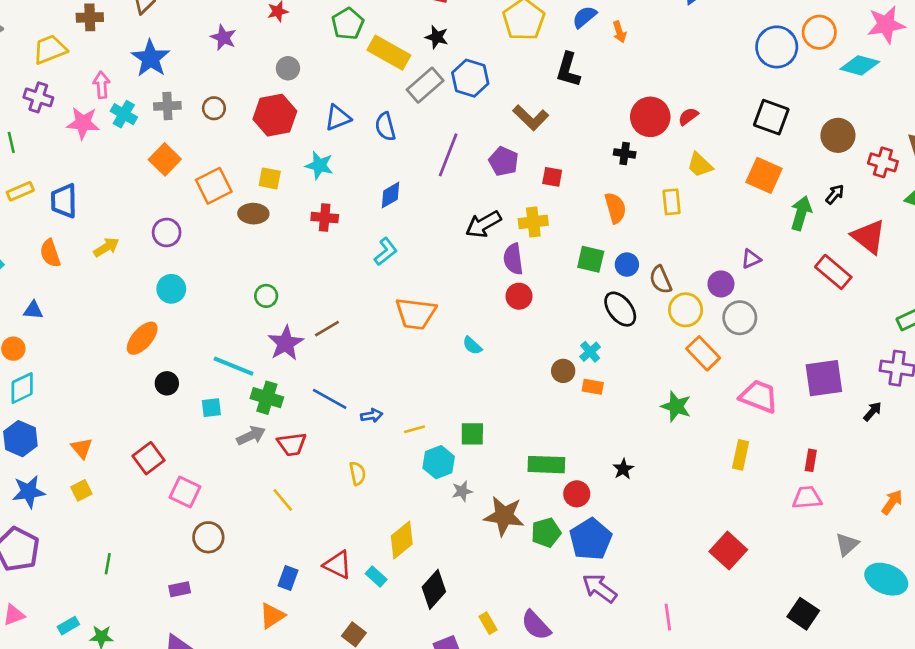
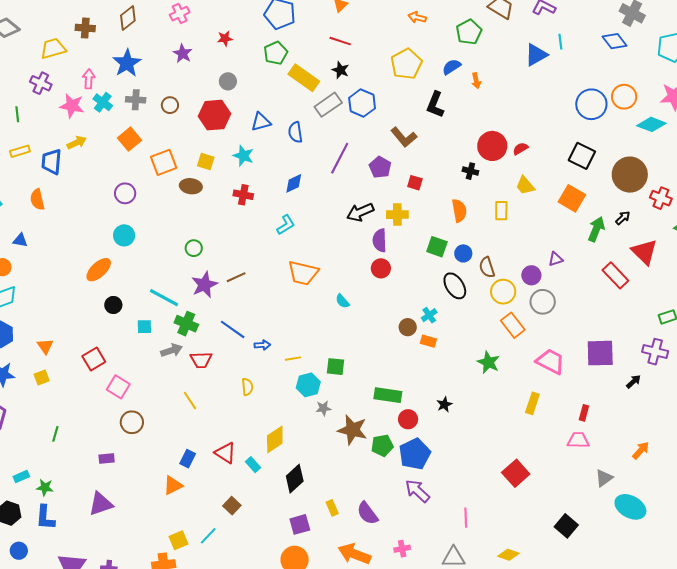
brown circle: (838, 135) -> (630, 175), size x1.4
yellow arrow: (106, 247) -> (77, 143), moved

